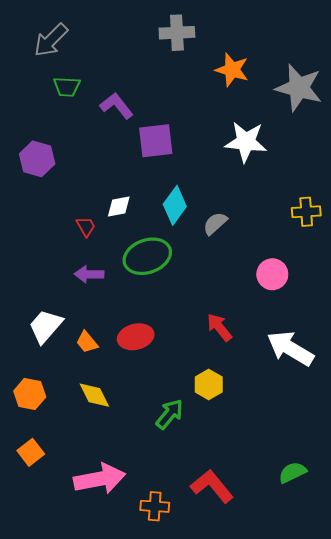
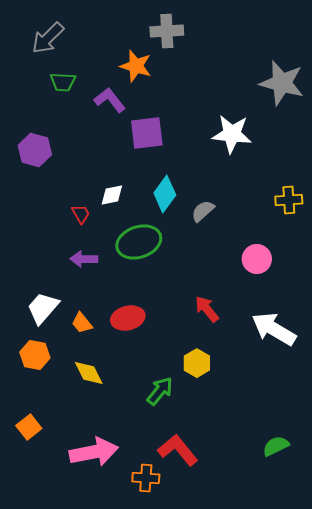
orange star: (232, 70) -> (136, 66), moved
orange hexagon: (30, 394) -> (35, 355), moved
red L-shape: (212, 486) -> (178, 450), moved

